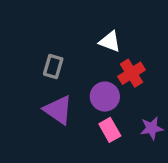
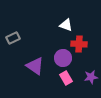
gray rectangle: (53, 66) -> (13, 38), moved, turned 48
red cross: (132, 73) -> (79, 44), turned 35

